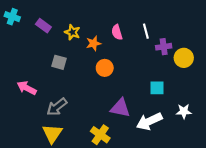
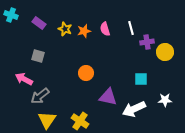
orange star: (94, 43) -> (84, 31), moved
gray square: (59, 62) -> (38, 56), moved
orange circle: (105, 68) -> (86, 73), moved
gray arrow: (57, 107) -> (40, 96), moved
yellow cross: (100, 135) -> (80, 121), moved

